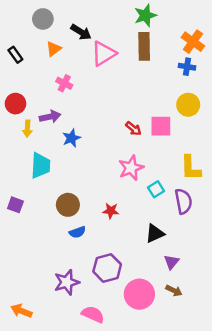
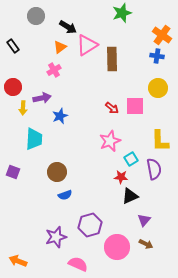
brown rectangle: (144, 46) -> (112, 59), moved
orange triangle: (54, 49) -> (60, 47), moved
pink cross: (64, 83) -> (54, 70), turned 32
red star: (111, 211) -> (121, 177), moved

